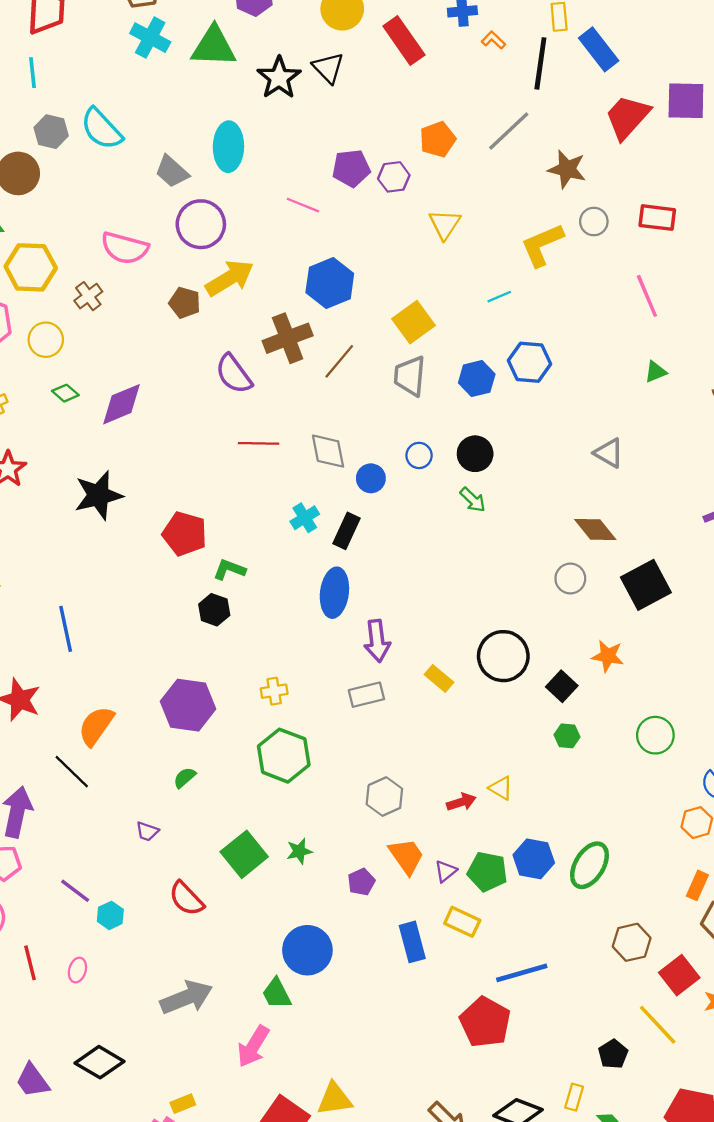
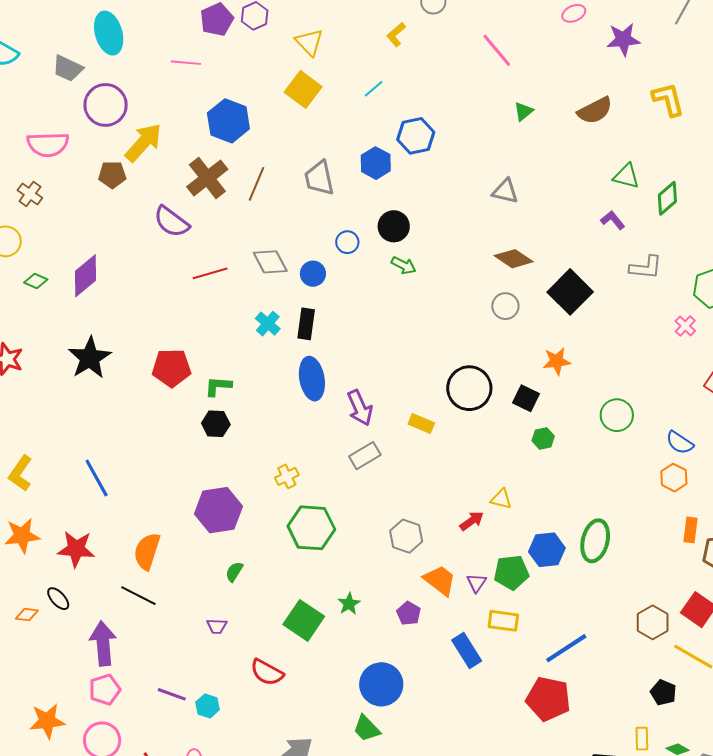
yellow L-shape: (542, 245) -> (396, 35), size x0.6
yellow square: (414, 322) -> (303, 89), moved
brown hexagon: (632, 942) -> (653, 622), moved

